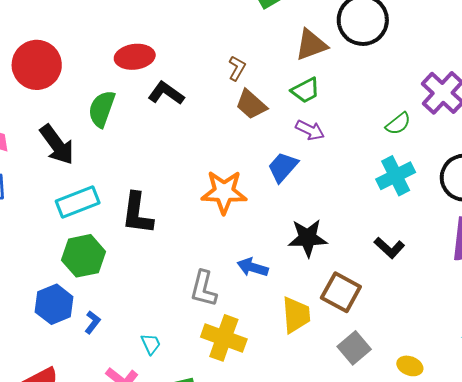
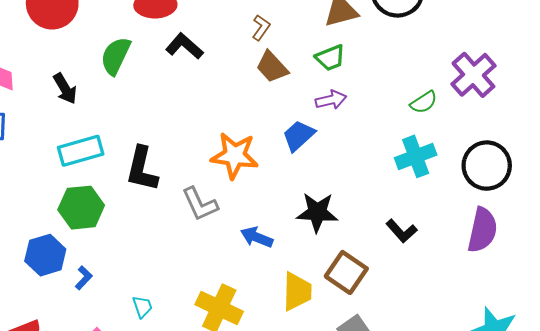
purple arrow: (310, 130) -> (331, 100), turned -44
black arrow: (57, 145) -> (65, 89), size x0.7
gray L-shape: (203, 289) -> (200, 204), moved, turned -45

